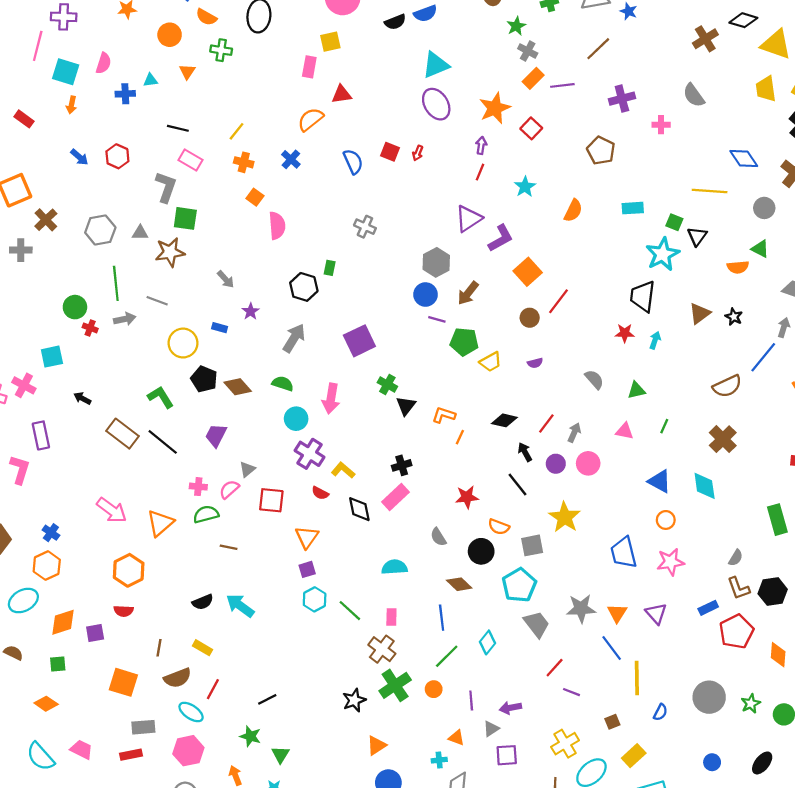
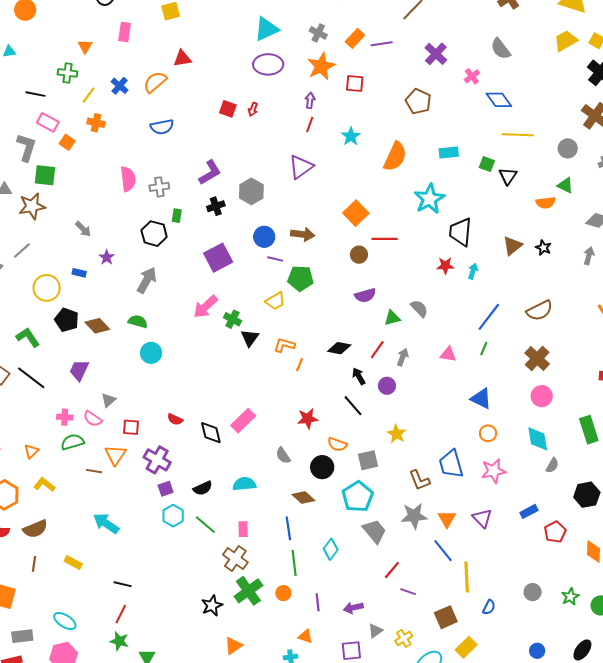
green cross: (221, 50) -> (68, 73), moved
gray cross: (528, 51) -> (318, 33), moved
pink rectangle: (309, 67) -> (125, 32), moved
orange triangle: (187, 72) -> (85, 46), moved
yellow trapezoid: (766, 89) -> (566, 41), turned 70
purple cross: (622, 99) -> (436, 54), turned -30
purple ellipse: (436, 104) -> (268, 64), turned -56
pink cross: (661, 125) -> (472, 76), turned -35
red square: (531, 128) -> (355, 83), turned -36
blue cross: (291, 159) -> (120, 86), moved
blue diamond: (744, 159) -> (499, 100), moved
blue semicircle: (353, 162) -> (162, 127), moved, turned 105
orange square: (255, 197) -> (67, 142), moved
orange semicircle: (573, 211) -> (395, 157), size x1.4
gray cross: (365, 227) -> (159, 187), moved, turned -30
purple L-shape: (501, 238) -> (210, 173), moved
cyan star: (663, 254) -> (429, 199), moved
gray hexagon: (436, 262) -> (251, 191), moved
brown arrow: (468, 293) -> (303, 234), turned -120
gray line: (157, 301) -> (22, 250), turned -60
red line: (558, 301) -> (385, 239), turned 55
purple square: (359, 341) -> (218, 258), moved
blue line: (763, 357) -> (489, 317), moved
yellow trapezoid: (491, 362) -> (275, 301), moved
purple semicircle: (535, 363) -> (365, 295), size x1.5
green triangle: (636, 390) -> (392, 318), moved
pink arrow: (331, 399) -> (206, 307), moved, turned 40
purple cross: (309, 454) -> (157, 460), moved
pink circle: (588, 463) -> (542, 396), moved
black cross: (402, 465) -> (216, 206), moved
yellow L-shape: (343, 470) -> (44, 485), moved
cyan diamond: (705, 486) -> (538, 439), moved
pink semicircle: (229, 489) -> (93, 419), turned -102
red square: (271, 500) -> (131, 427), size x0.7
yellow star: (565, 517) -> (397, 434), size x0.7
orange triangle: (160, 523) -> (31, 451), size x0.6
orange triangle: (307, 537) -> (115, 455), moved
brown L-shape: (739, 588) -> (419, 480), moved
black semicircle: (203, 602) -> (203, 488), moved
red pentagon: (736, 631) -> (555, 532), size x0.7
green line: (447, 656) -> (294, 563), turned -50
brown semicircle: (177, 678) -> (35, 529), moved
red line: (213, 689) -> (121, 614), moved
gray circle: (709, 697) -> (533, 592), size x0.6
black line: (267, 699) -> (123, 584), moved, turned 42
brown square: (612, 722) -> (446, 617), size x1.6
gray triangle: (491, 729) -> (375, 631), moved
yellow cross: (565, 744) -> (404, 638), size x0.7

